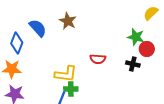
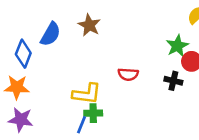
blue semicircle: (38, 28) -> (50, 34), turned 72
green star: (136, 37) -> (177, 46), turned 30

